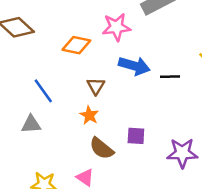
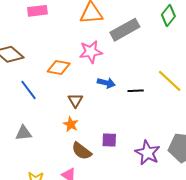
blue arrow: (134, 66) -> (106, 83), size x0.7
blue line: (43, 91) -> (28, 90), moved
purple star: (182, 153) -> (147, 153), turned 30

